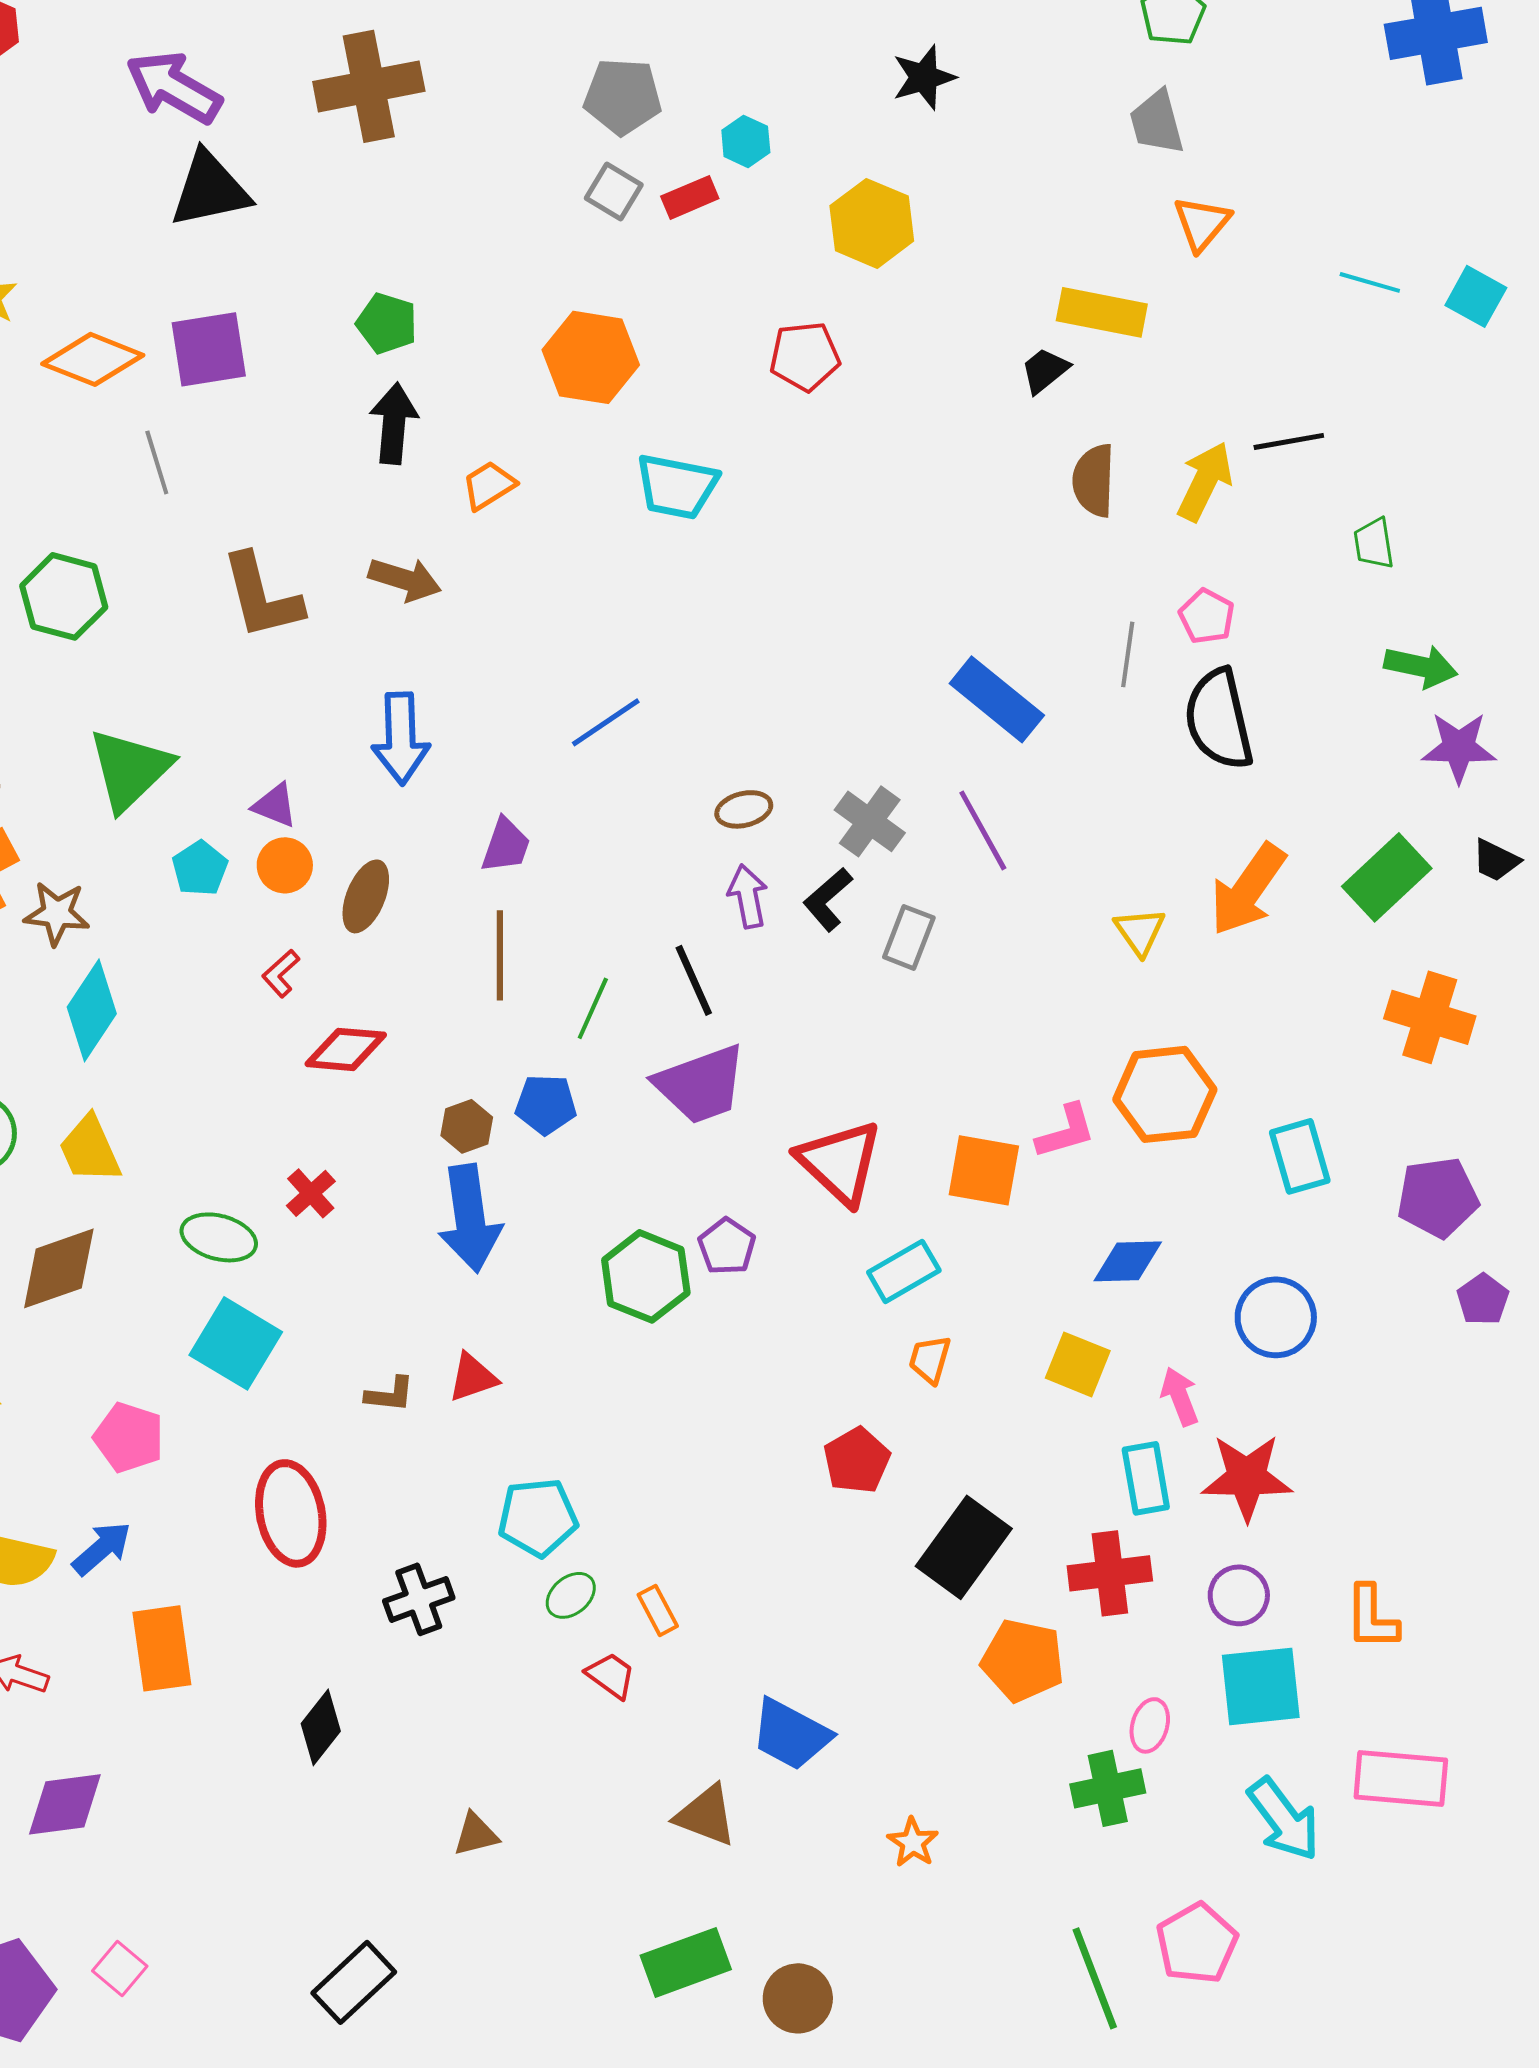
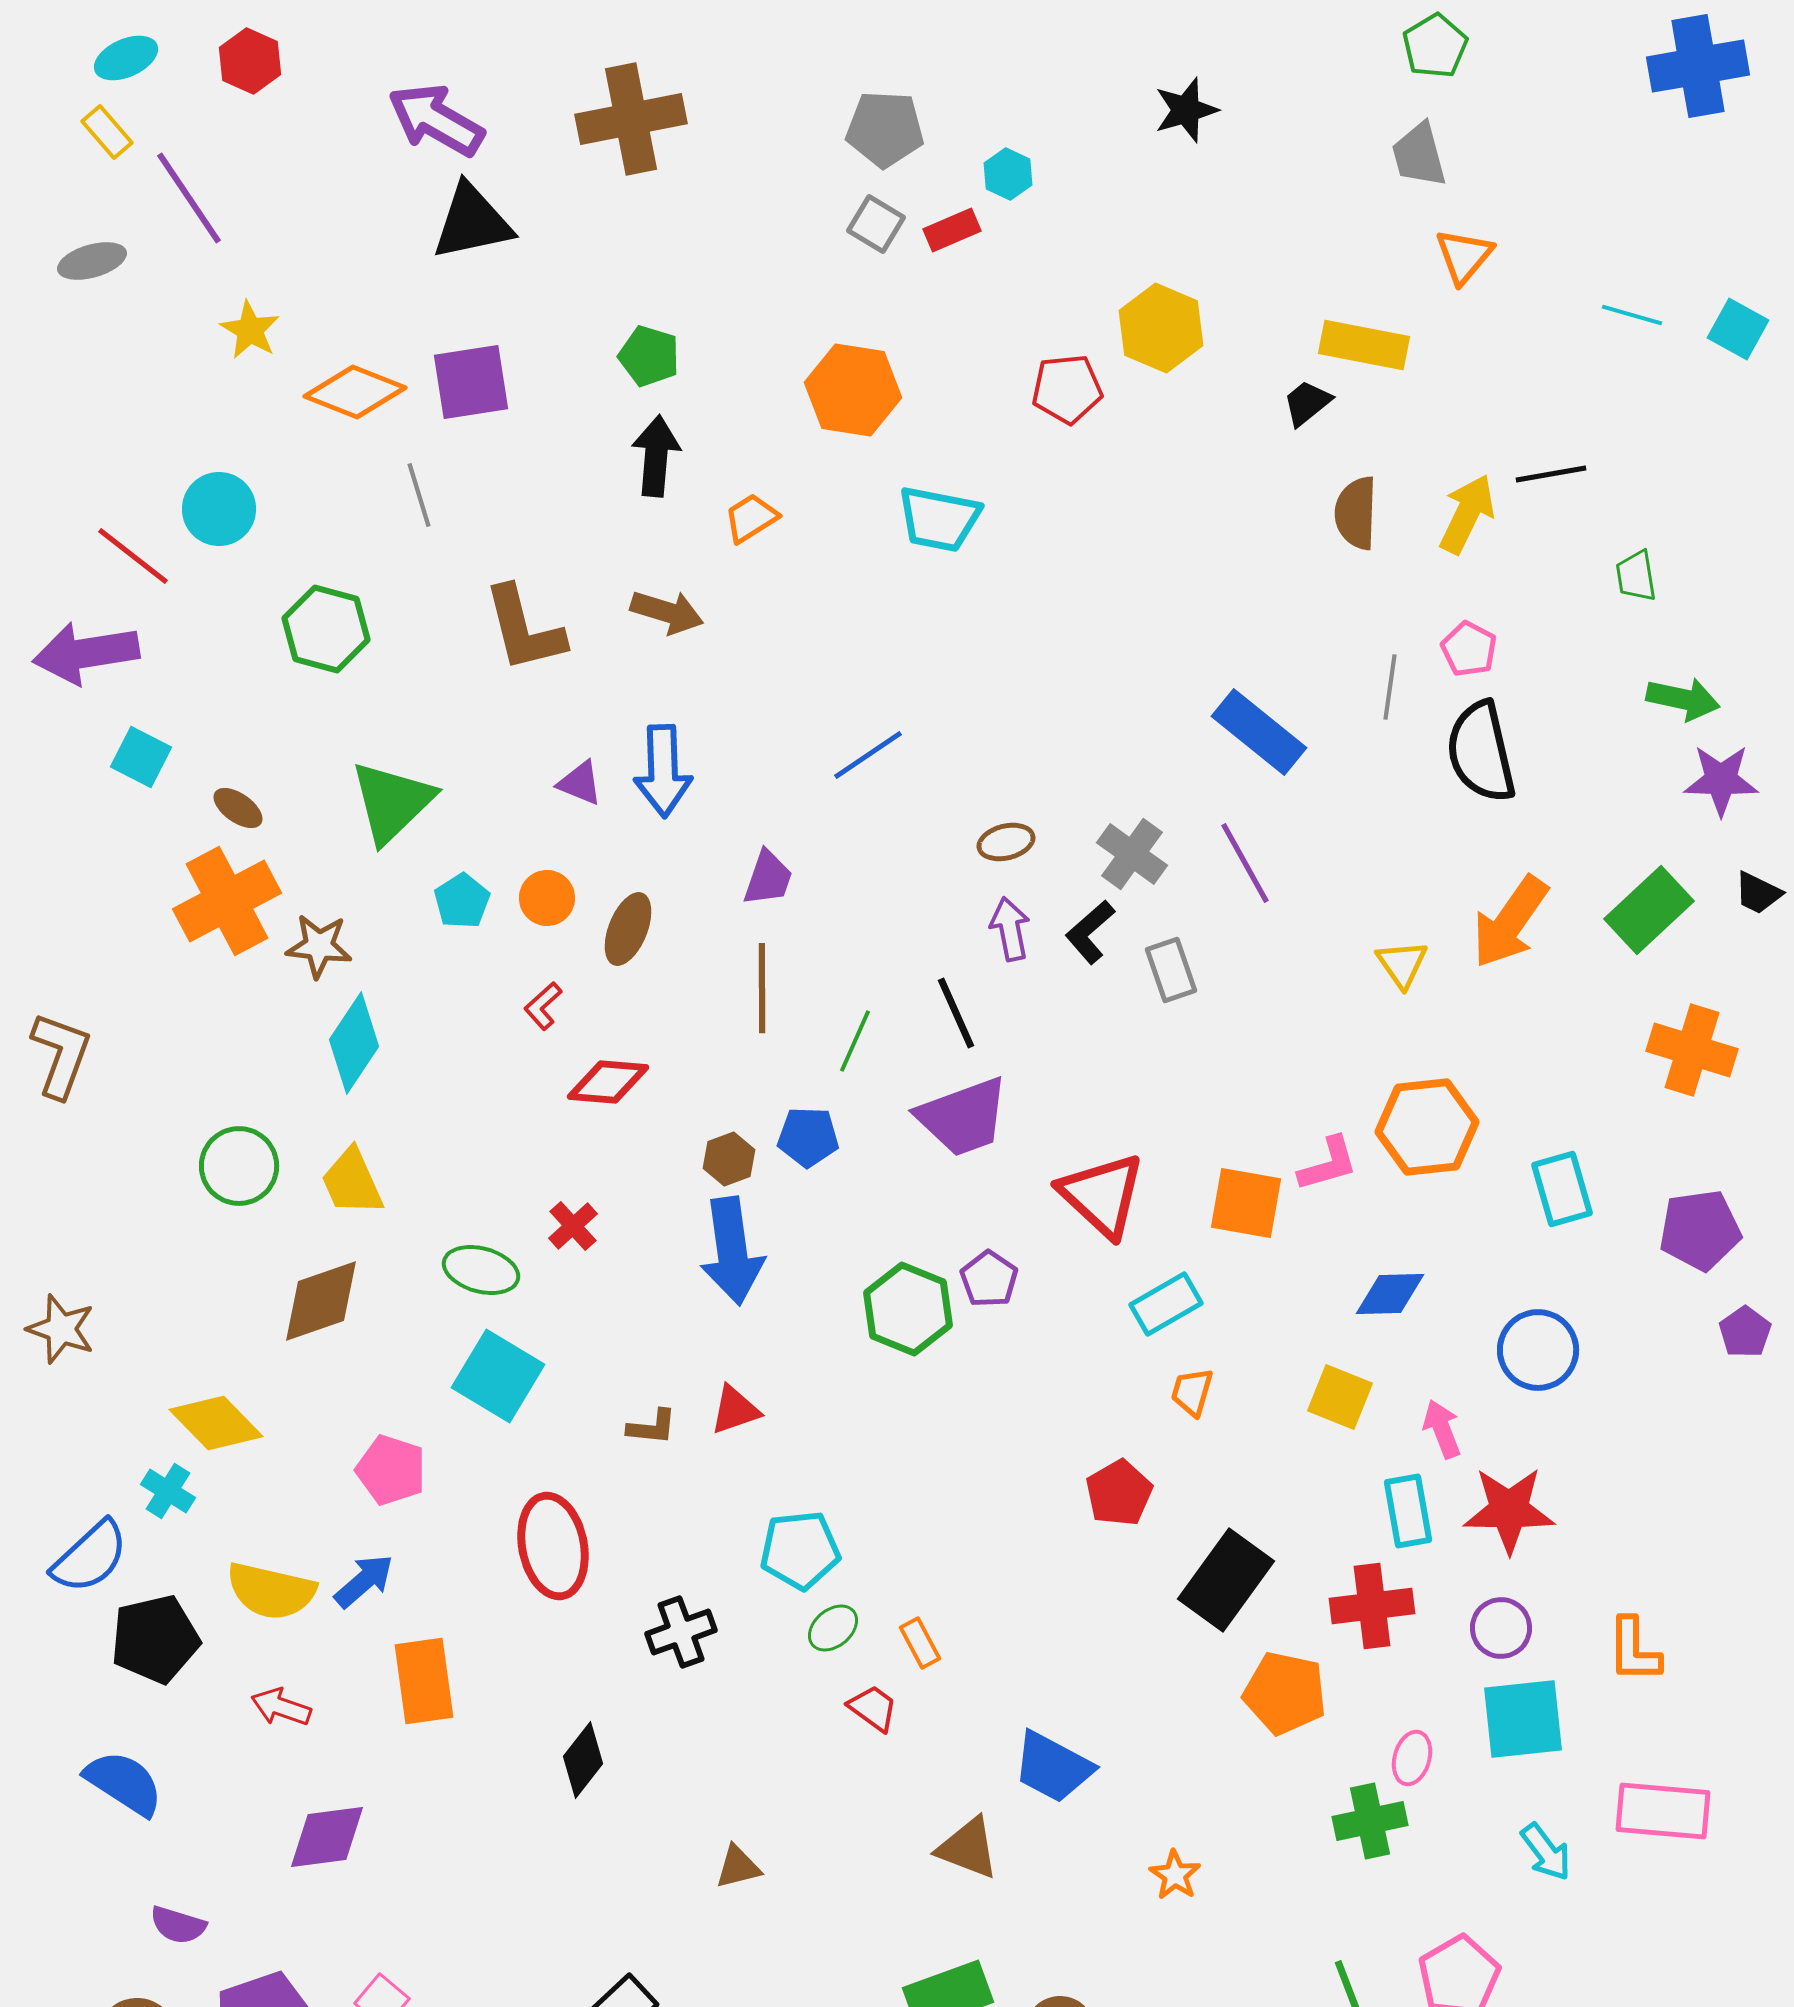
yellow hexagon: (872, 223) -> (1161, 328), moved
purple triangle: (275, 805) -> (580, 783), moved
gray rectangle: (909, 937) -> (1171, 970), turned -40
cyan arrow: (1284, 1819) -> (1546, 1852), size x0.7

